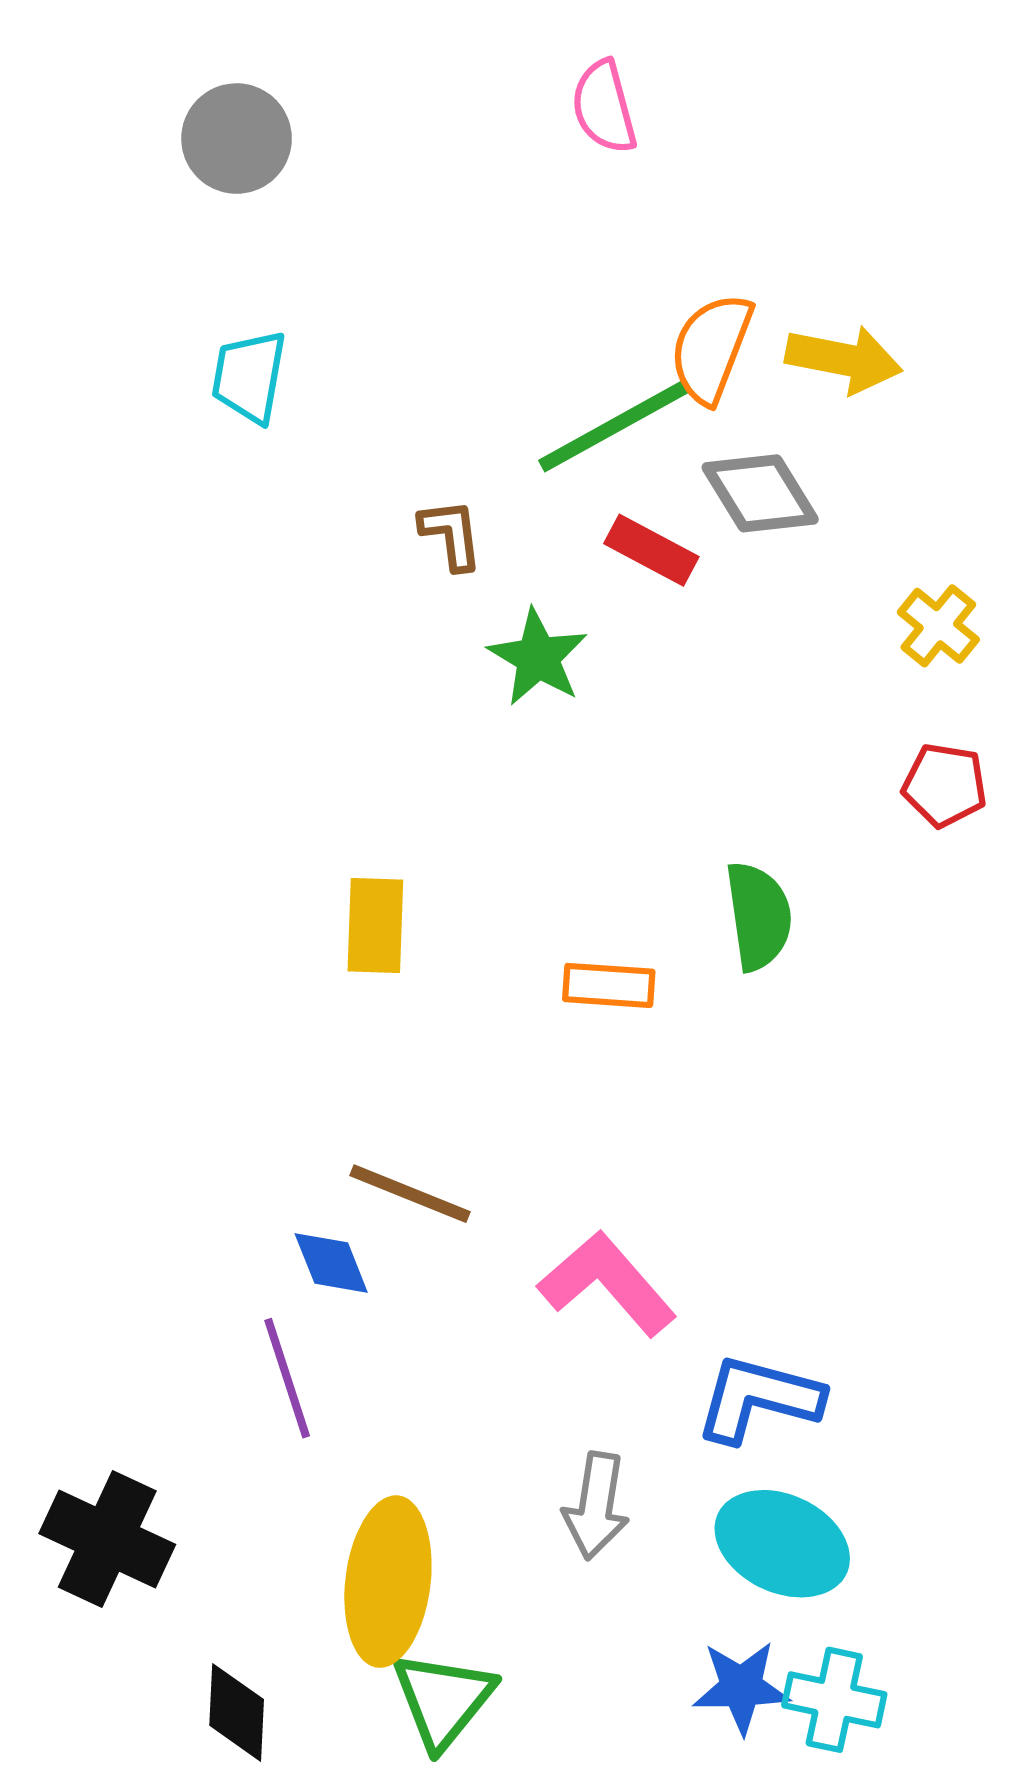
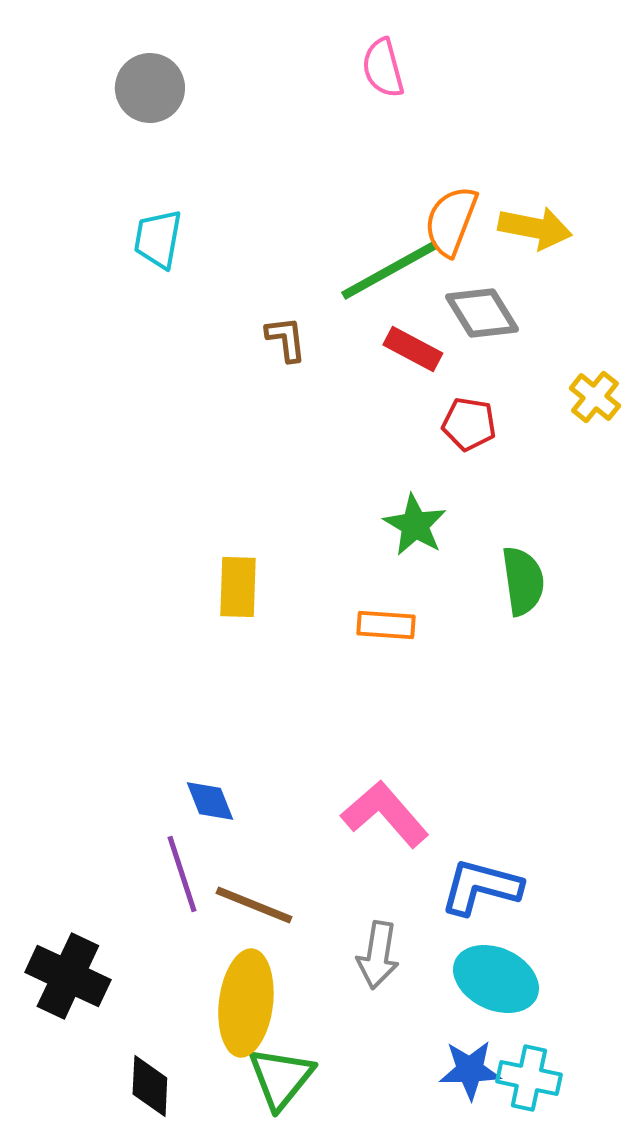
green star: (538, 657) -> (415, 525), moved
red pentagon: (945, 785) -> (469, 424), moved
green semicircle: (759, 916) -> (523, 581), moved
brown line: (410, 1194) -> (254, 905), moved

